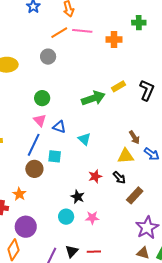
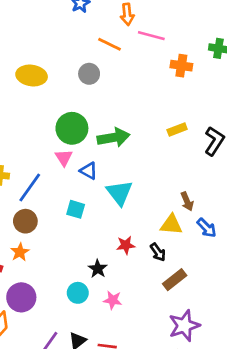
pink line: (82, 31) -> (151, 36), moved
orange line: (59, 33) -> (110, 44), turned 48
green circle: (42, 98) -> (72, 128), size x1.5
green arrow: (93, 98) -> (113, 137), moved
cyan triangle: (84, 139) -> (119, 193), size x1.5
blue line: (34, 145) -> (30, 187), moved
brown circle: (34, 169) -> (25, 221), moved

